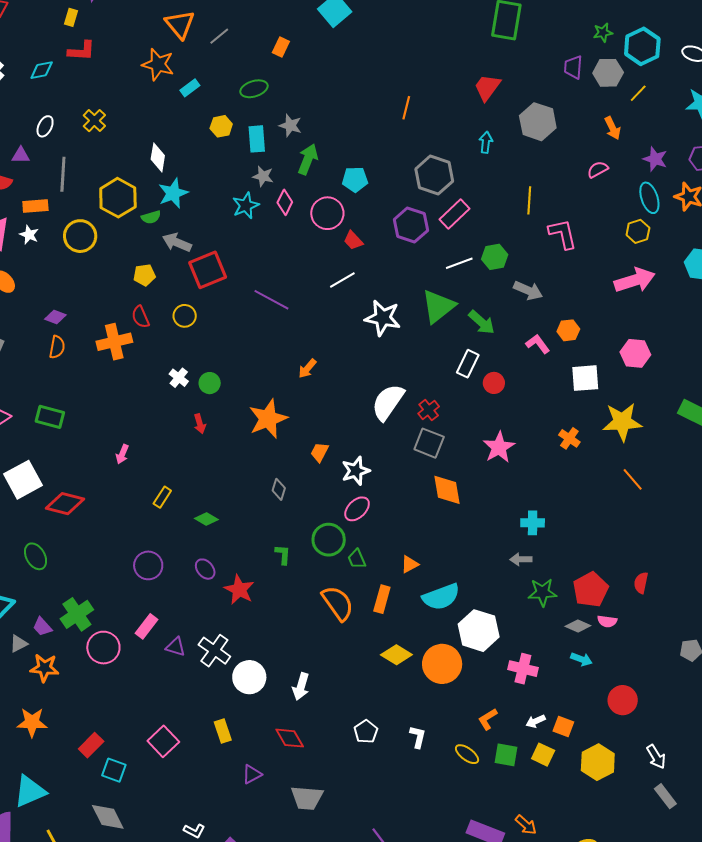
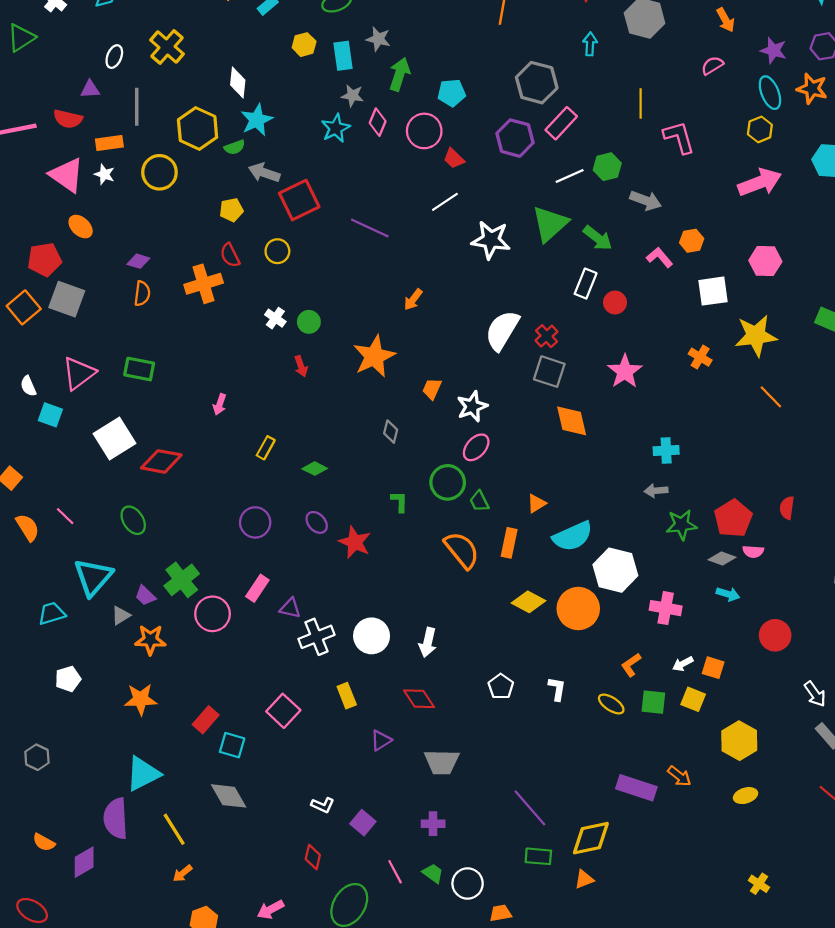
yellow cross: (94, 121) -> (167, 47), size x1.4
white cross: (214, 651) -> (317, 637), moved, turned 36
yellow hexagon: (598, 762) -> (739, 741), moved

